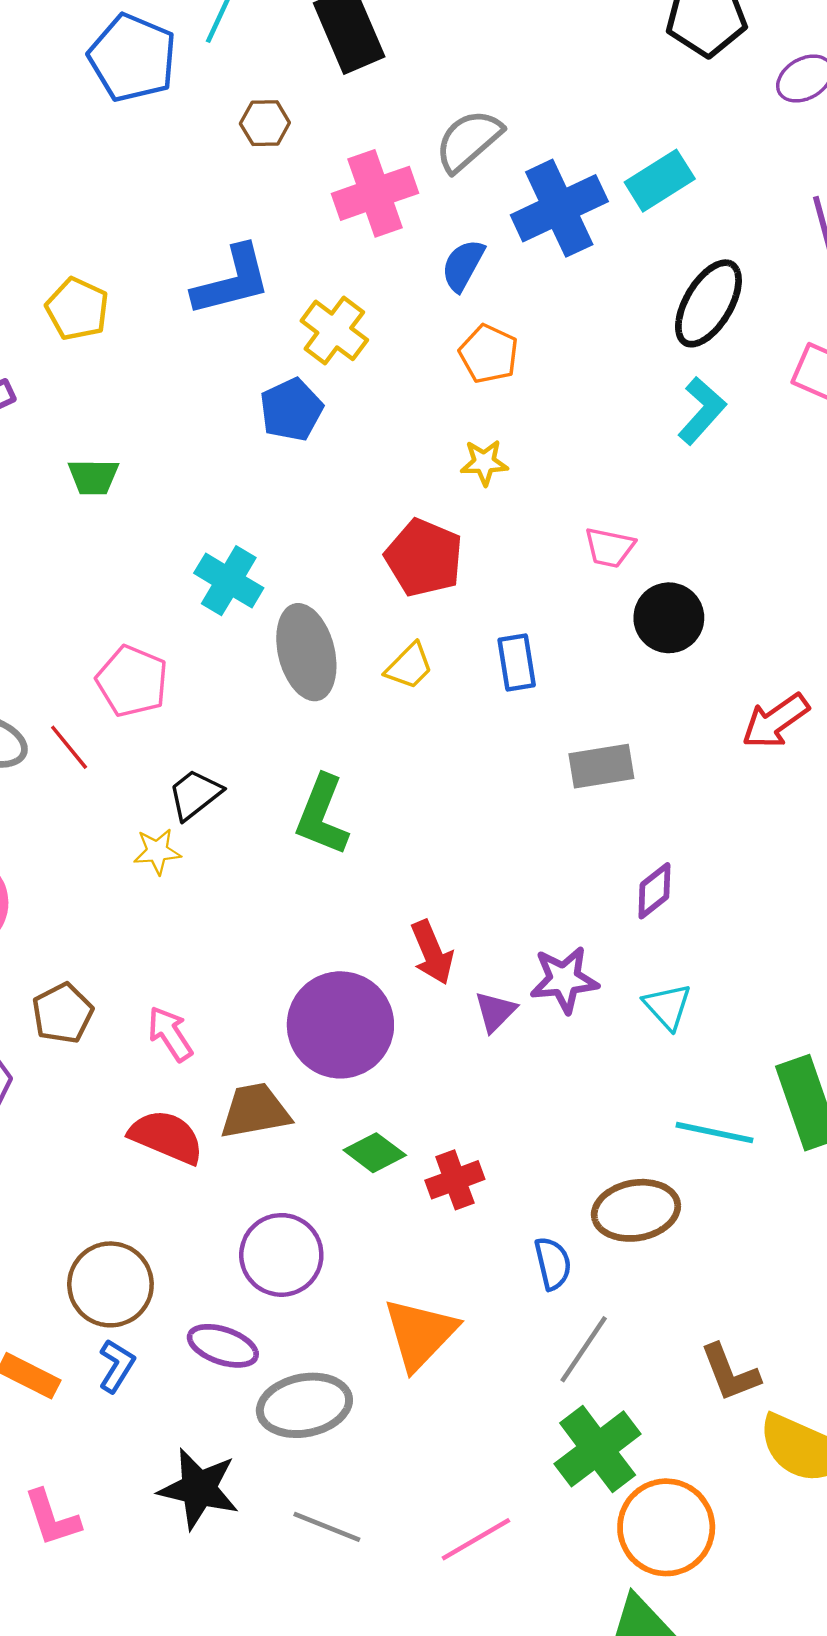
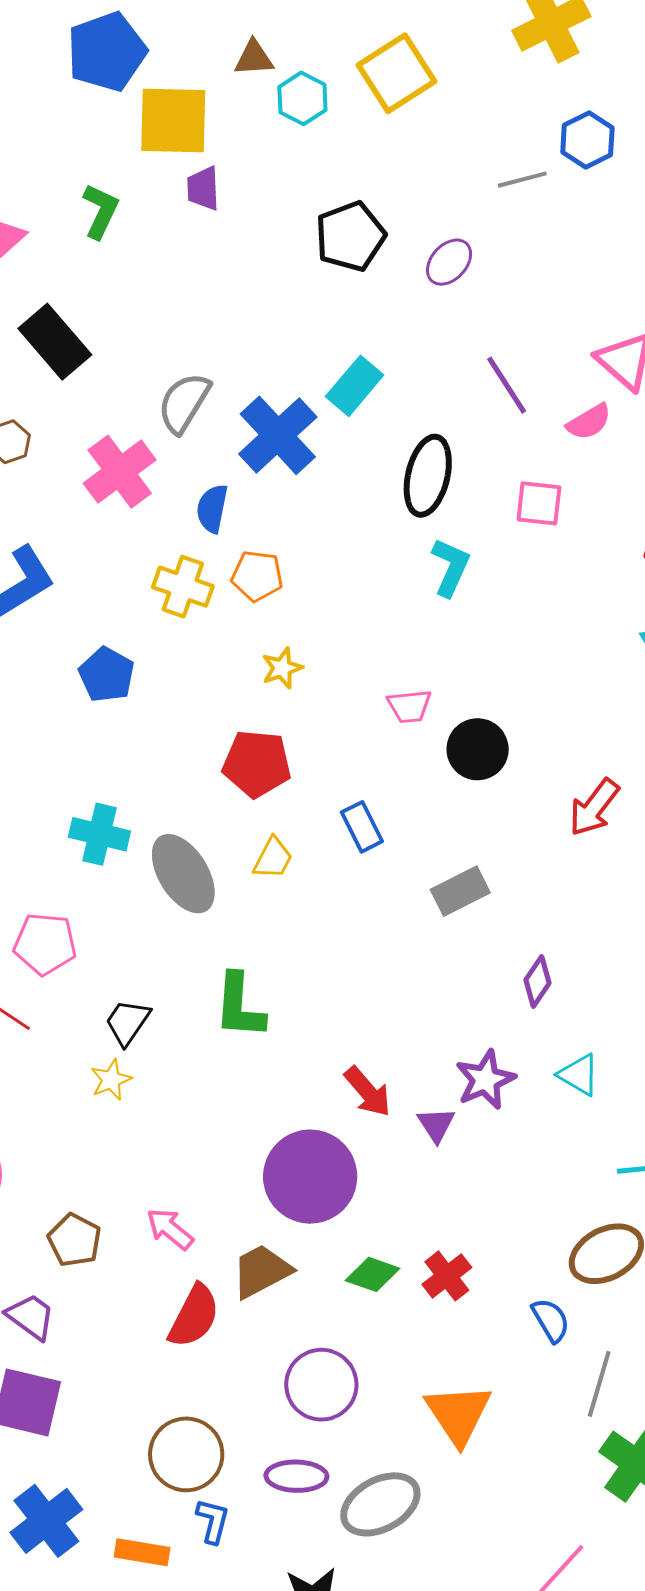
yellow cross: (334, 330) -> (183, 587), moved
red semicircle: (166, 1137) -> (194, 1316), turned 112

